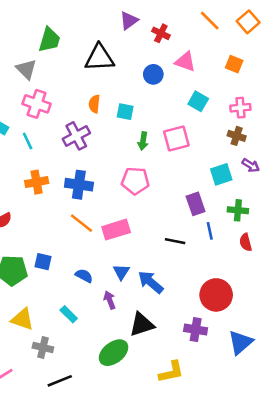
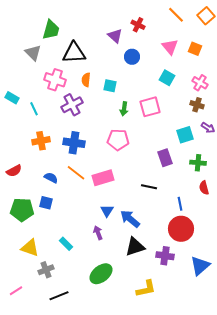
purple triangle: (129, 21) -> (115, 36), moved, turned -42
black triangle: (99, 58) -> (74, 53), moved
pink triangle: (185, 62) -> (170, 47), moved, turned 30
pink cross: (37, 104) -> (55, 80), moved
pink cross: (240, 108) -> (200, 83), turned 35
blue line: (210, 231) -> (180, 204), moved
blue semicircle: (84, 276) -> (51, 178), moved
black triangle: (142, 324) -> (135, 247), moved
gray cross: (43, 348) -> (46, 270), turned -35

